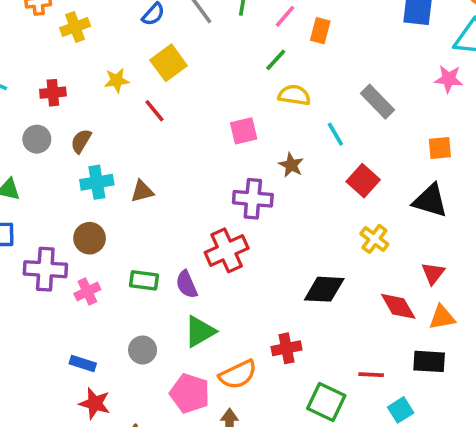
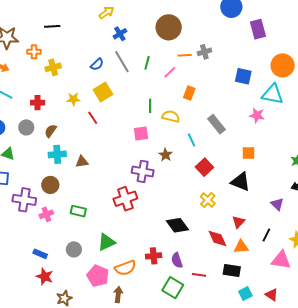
orange rectangle: (320, 31) -> (189, 93), moved
green line: (276, 60) -> (150, 106), moved, turned -48
purple semicircle: (187, 284) -> (177, 260), moved
black diamond: (324, 289) -> (177, 225), turned 45
cyan square: (401, 410) -> (245, 294), moved

